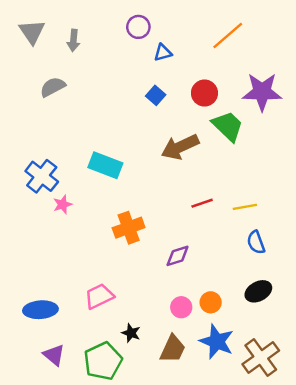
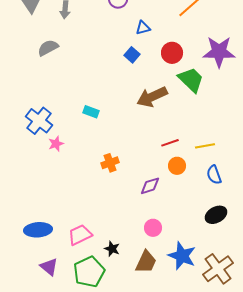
blue triangle: (163, 53) -> (143, 28), moved
cyan rectangle: (105, 165) -> (91, 112), size x0.6
orange cross: (129, 228) -> (110, 163), size x0.7
pink trapezoid: (99, 296) -> (80, 235), moved
orange circle: (211, 302) -> (177, 166), moved

